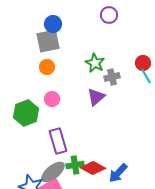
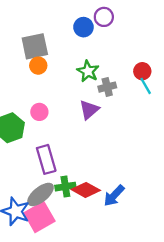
blue circle: (53, 24) -> (83, 27), moved
orange circle: (47, 67) -> (38, 66), moved

